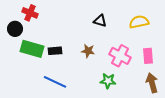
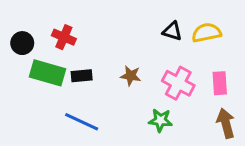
red cross: (30, 13) -> (64, 37), moved
black triangle: (100, 21) -> (172, 31), moved

